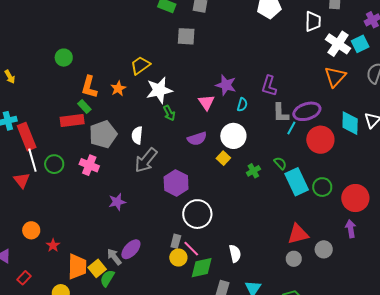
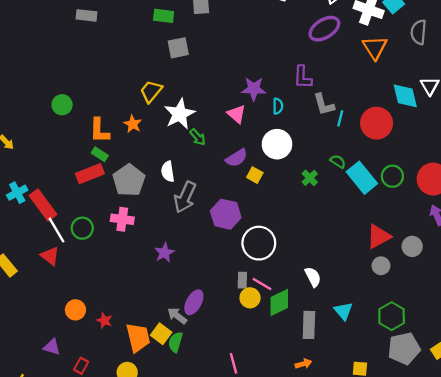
gray square: (186, 36) -> (178, 48), moved
purple ellipse: (307, 111) -> (324, 29), moved
yellow square: (223, 158) -> (255, 175), moved

